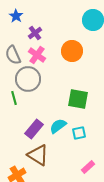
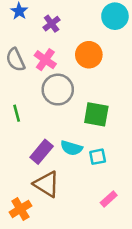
purple cross: (35, 33) -> (52, 24), moved
gray circle: (28, 79) -> (58, 90), moved
cyan semicircle: (58, 126) -> (71, 148), turned -126

